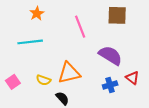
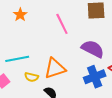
cyan line: (30, 42) -> (17, 59), moved
blue cross: (110, 85) -> (95, 77), size x1.5

